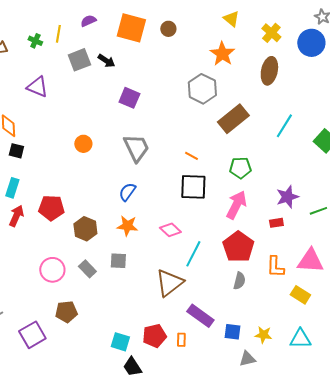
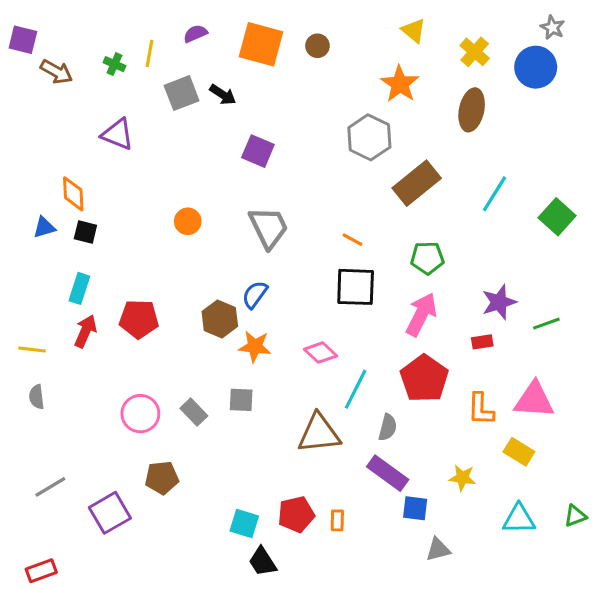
brown hexagon: (85, 229) -> (220, 319), moved
gray semicircle: (239, 281) -> (388, 427), moved
brown triangle: (169, 283) -> (319, 433), turned 32
purple rectangle: (200, 316) -> (388, 473), moved
yellow star: (263, 335) -> (462, 478), moved

